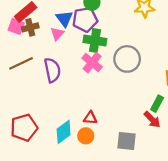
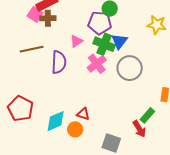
blue triangle: (64, 19) -> (119, 41), moved
pink triangle: (57, 34) -> (76, 41), moved
red pentagon: (24, 128) -> (20, 109), turned 30

